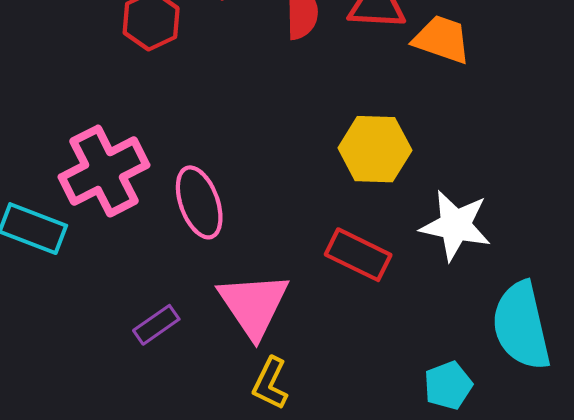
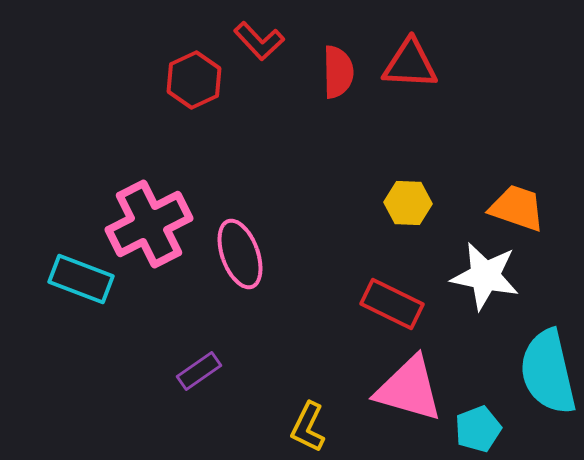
orange trapezoid: (442, 39) -> (517, 208), moved
yellow hexagon: (375, 149) -> (408, 203), size x0.7
pink triangle: (254, 305) -> (409, 389), moved, turned -40

